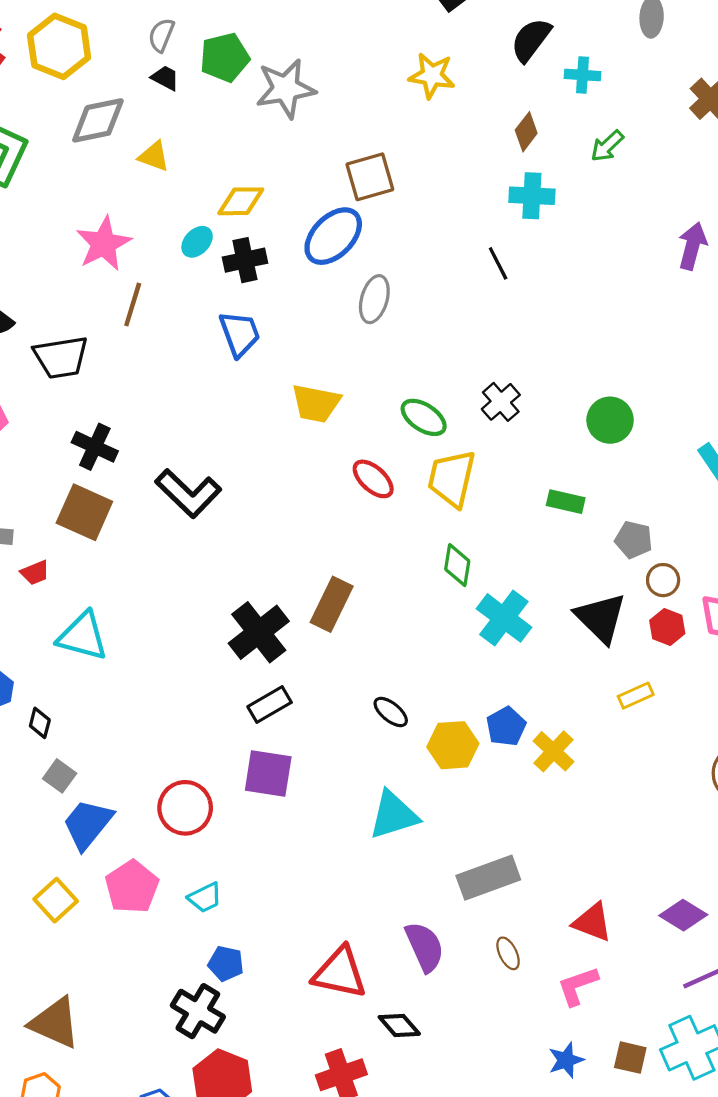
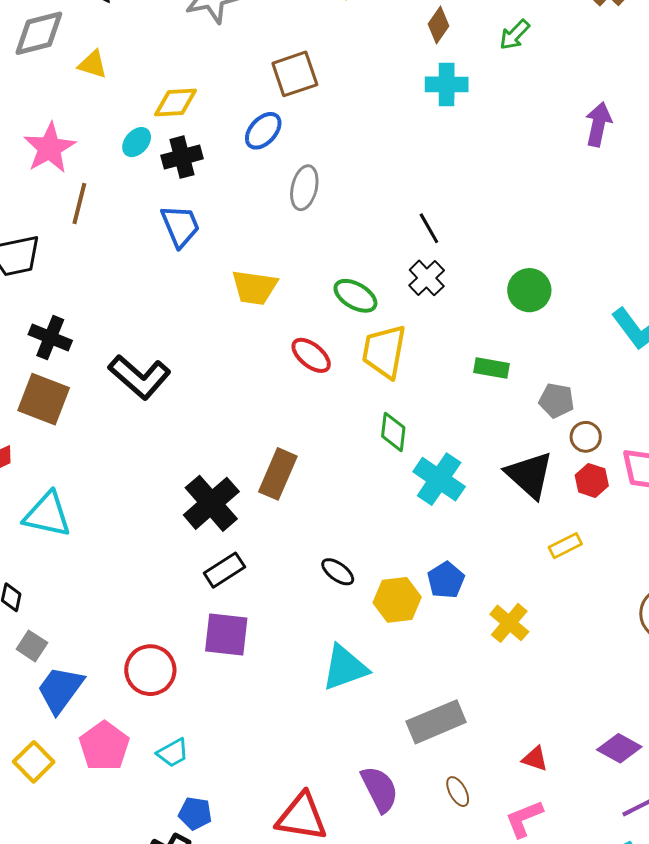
blue ellipse: (333, 236) -> (263, 131), size x0.7
black line: (498, 263) -> (429, 228), moved
yellow cross: (554, 751) -> (509, 623), moved
red triangle: (592, 922) -> (535, 759), size x0.7

